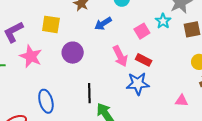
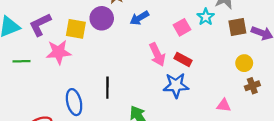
yellow square: (51, 24) -> (76, 29), moved
purple circle: (73, 53) -> (102, 18), moved
pink star: (31, 56) -> (59, 52), turned -30
black line: (89, 93) -> (107, 88), moved

